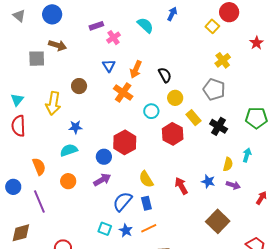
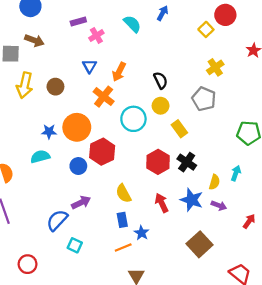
black semicircle: (165, 75) -> (161, 80), moved
yellow arrow: (53, 103) -> (25, 85), moved
cyan circle: (151, 111) -> (133, 119), size x1.5
black cross: (219, 126) -> (187, 162), moved
red hexagon: (173, 134) -> (158, 162), moved
purple arrow: (102, 180) -> (81, 203), moved
orange circle: (68, 181) -> (77, 127), moved, size x1.6
blue star: (208, 181) -> (192, 200), size x1.5
blue semicircle: (122, 202) -> (57, 220), moved
blue star: (126, 230) -> (142, 233), moved

